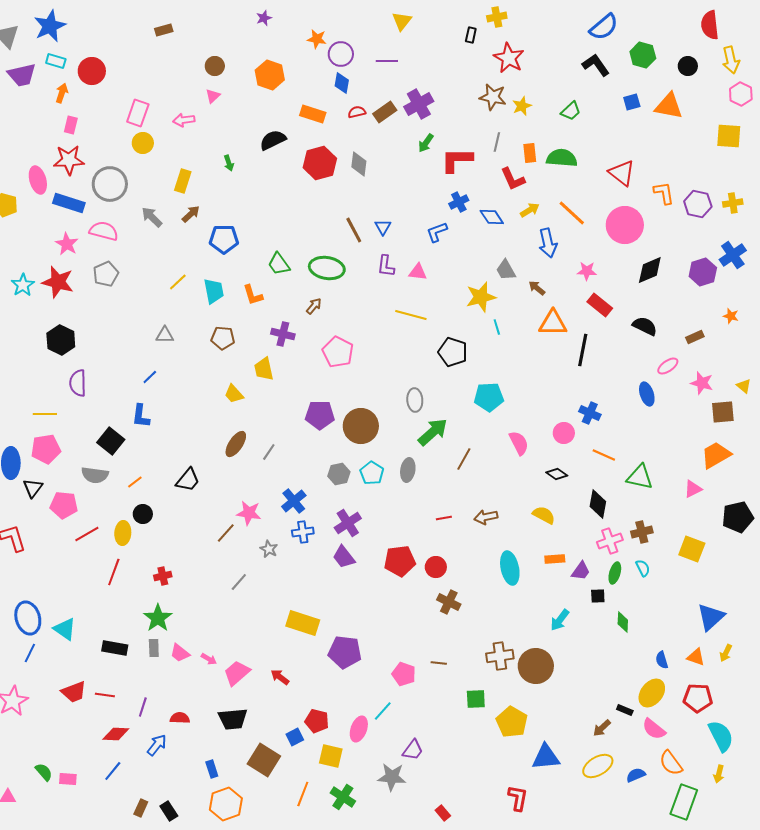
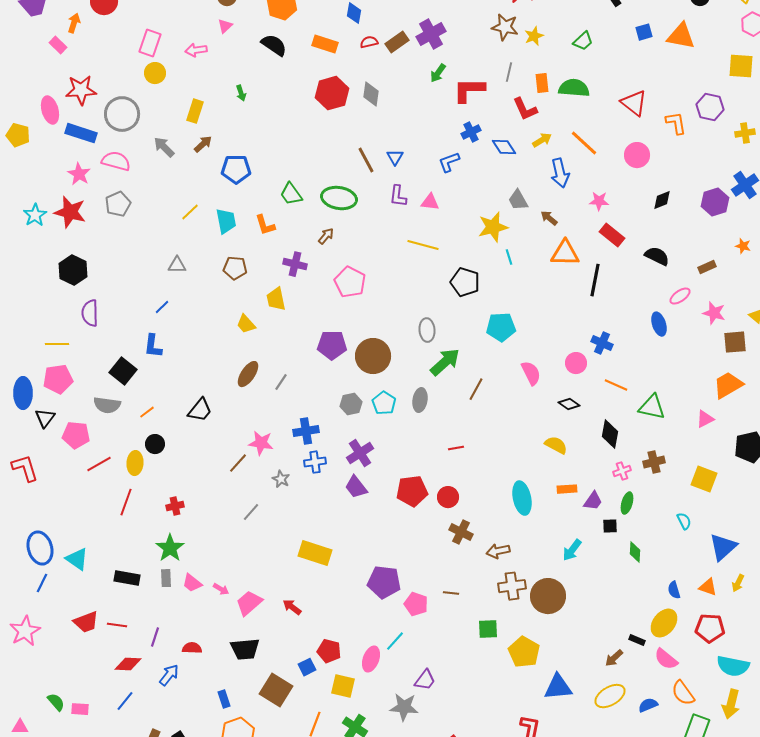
pink rectangle: (71, 125) -> (58, 45), moved, turned -60
black semicircle: (273, 140) -> (274, 45), moved, turned 60
purple hexagon: (698, 204) -> (710, 107), moved
pink circle: (625, 225) -> (637, 155), size x0.7
black diamond: (650, 270) -> (662, 200), size x0.7
blue cross: (294, 501) -> (306, 431), turned 30
brown arrow: (486, 517) -> (498, 551), moved
pink cross: (610, 541) -> (622, 471), size x0.7
cyan semicircle: (643, 568) -> (684, 521), moved
purple pentagon: (345, 652) -> (384, 582), moved
cyan semicircle: (721, 736) -> (733, 666), turned 128
yellow arrow: (719, 774) -> (731, 704), size x1.6

